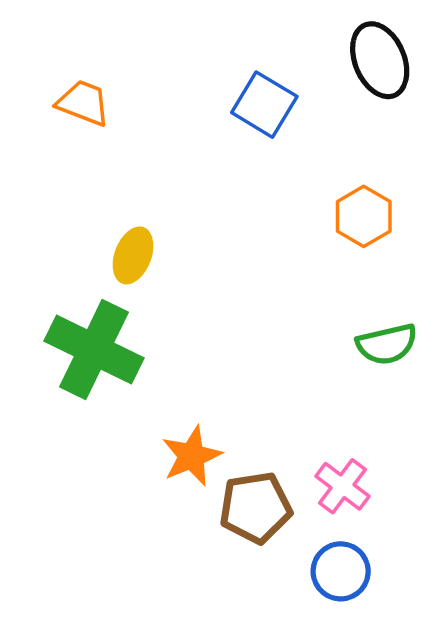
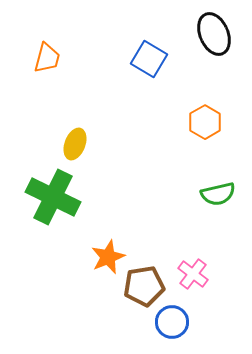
orange trapezoid: (83, 103) -> (47, 58), turned 84
blue circle: (341, 571) -> (172, 322), moved

